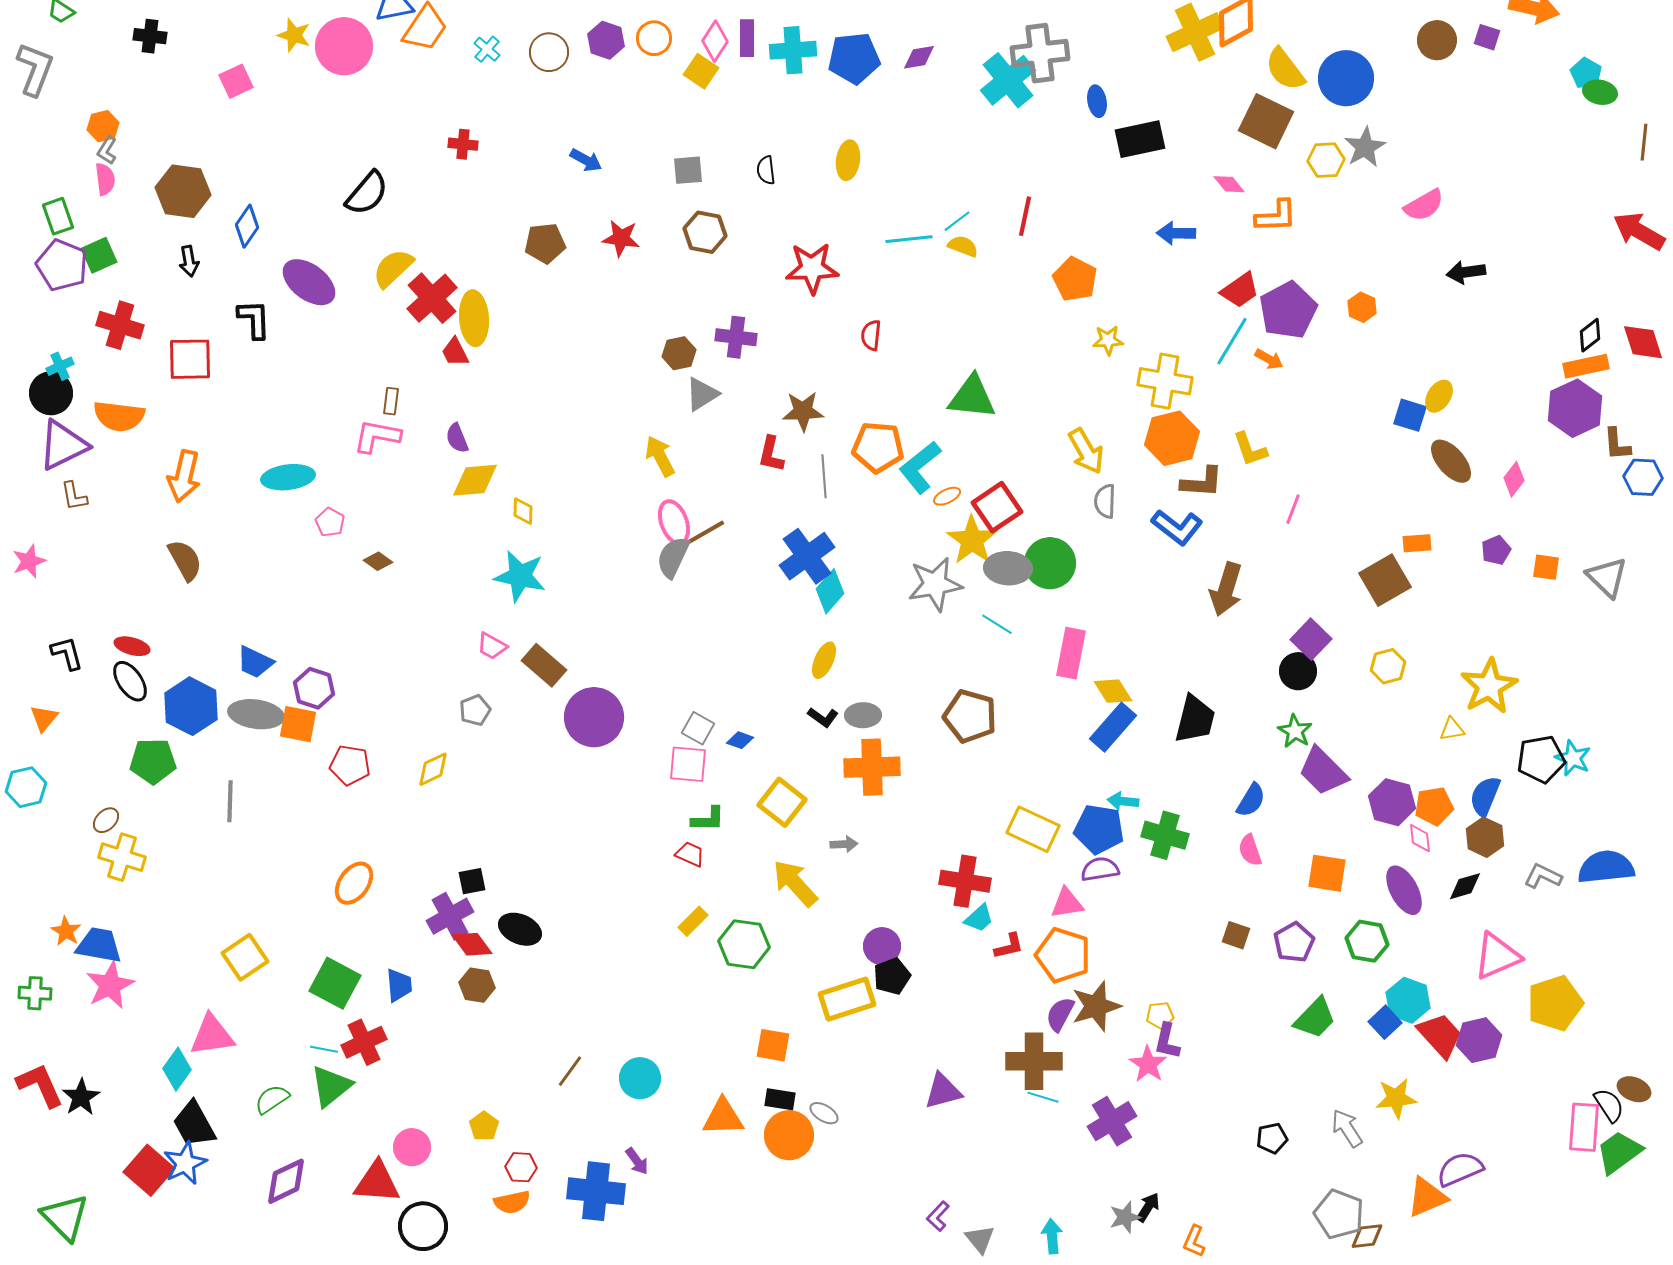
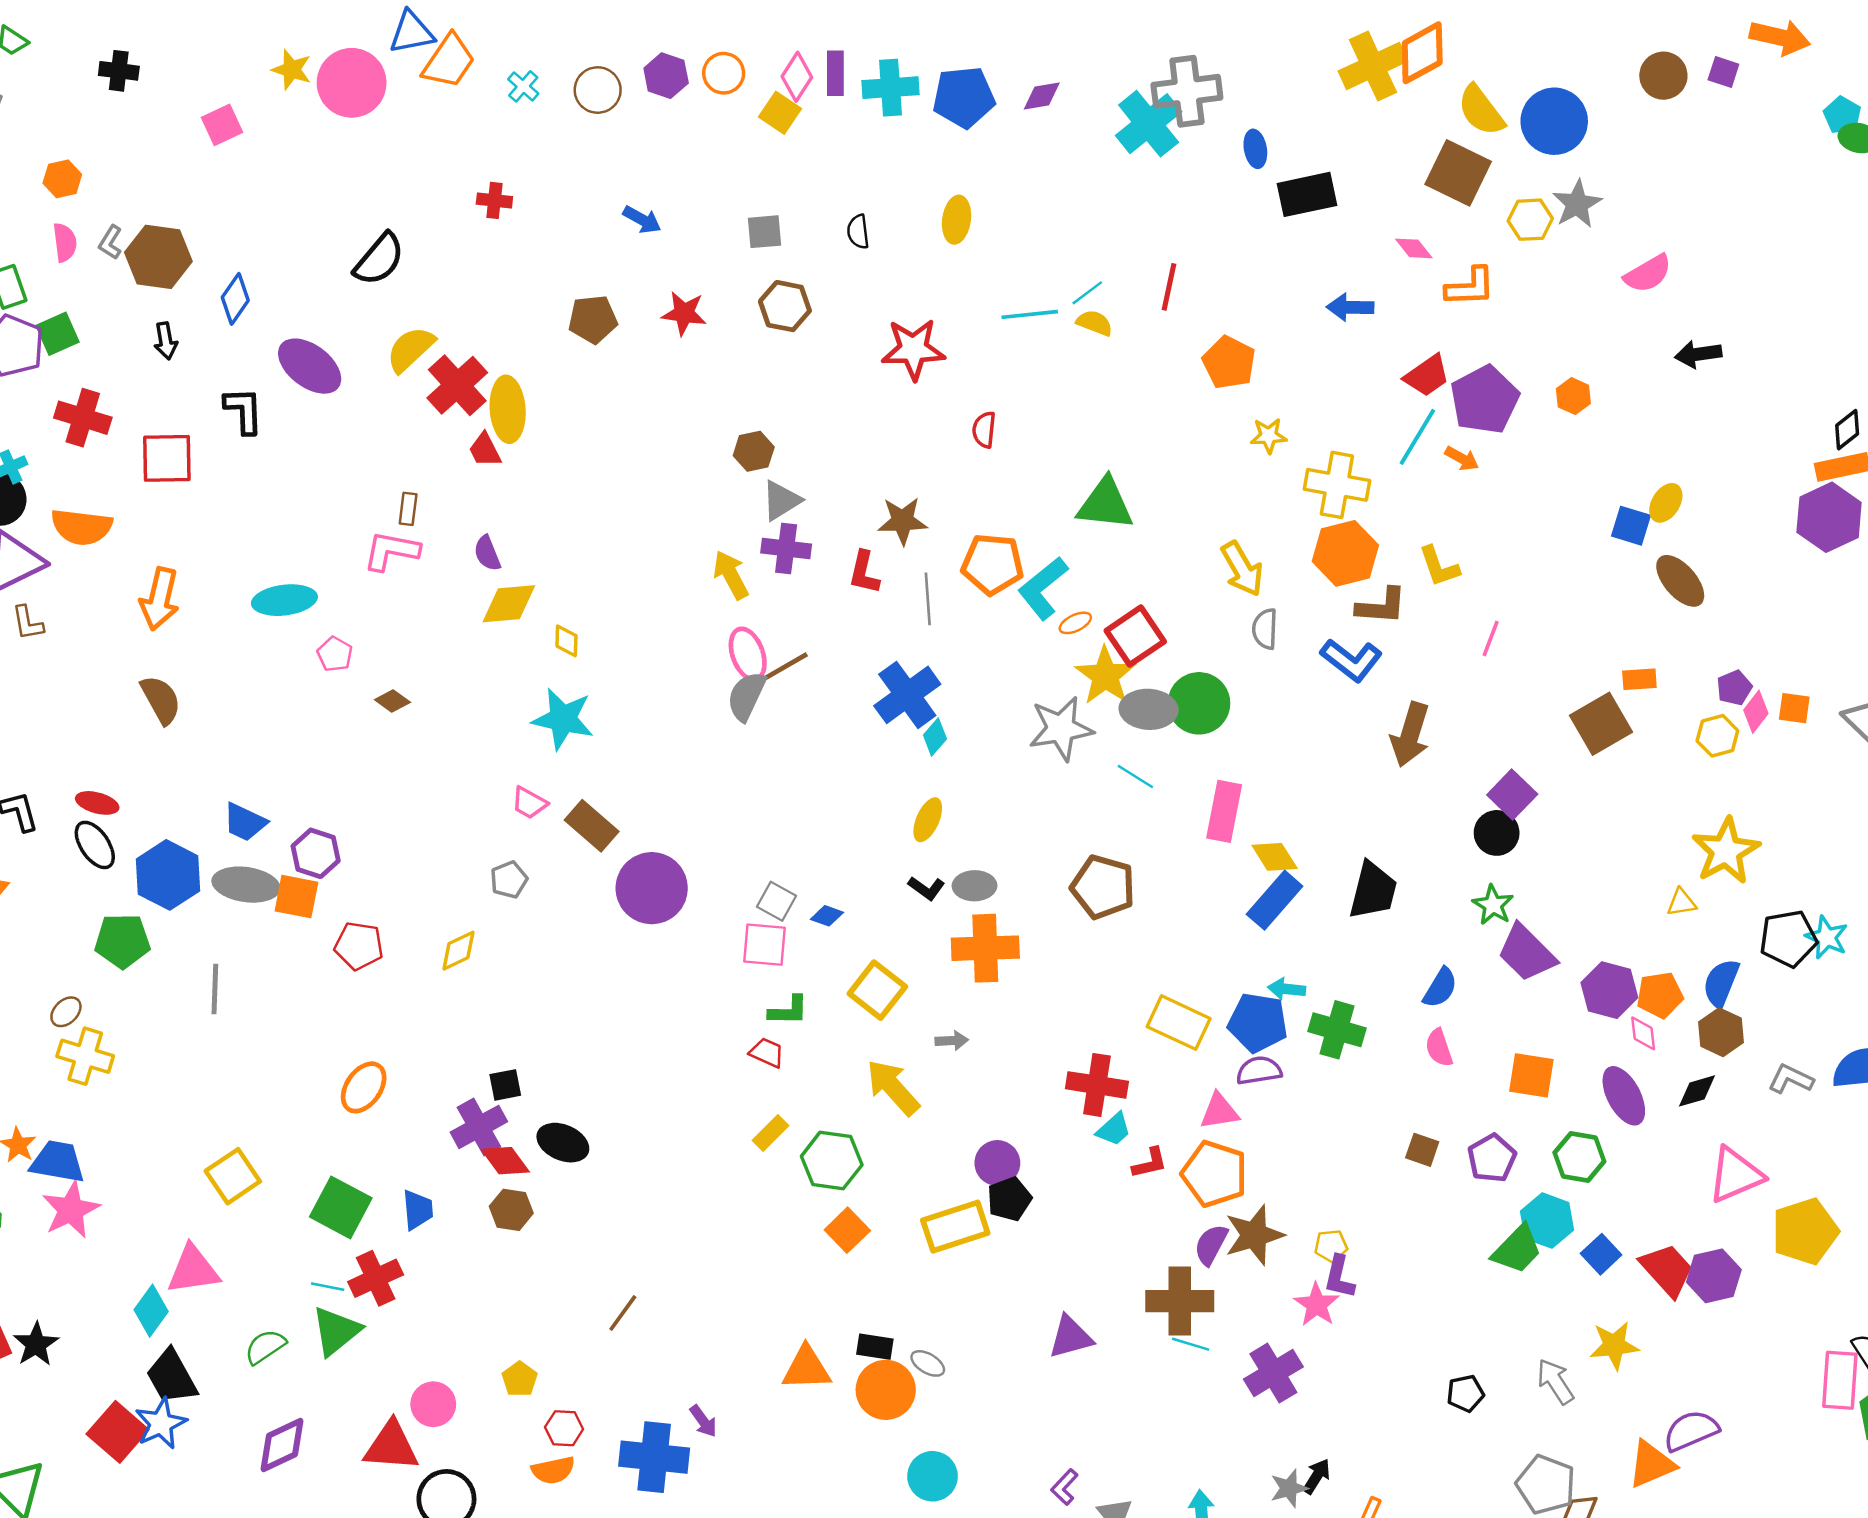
gray L-shape: (107, 150) -> (110, 242), moved
purple cross: (736, 337) -> (786, 548), moved
pink diamond: (1514, 479) -> (1756, 712), moved
cyan diamond: (830, 591) -> (935, 737), size x0.7
yellow hexagon: (1388, 666) -> (1717, 736), moved
cyan hexagon: (1408, 1000) -> (1547, 1221), moved
orange square: (773, 1045) -> (847, 1230), moved, turned 36
cyan circle: (640, 1078) -> (933, 1476), moved

